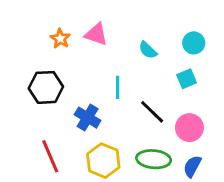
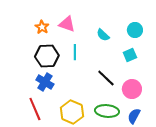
black hexagon: (46, 87) -> (47, 56), moved
cyan line: (118, 87) -> (75, 52), moved
blue cross: (88, 118) -> (45, 82), moved

